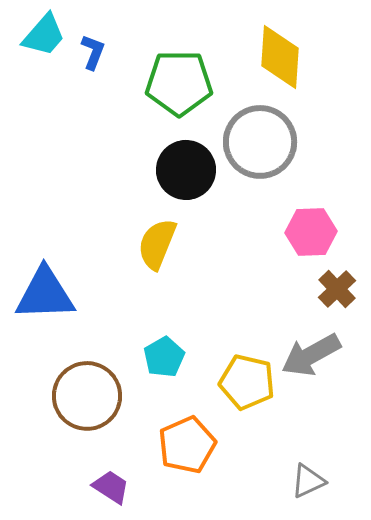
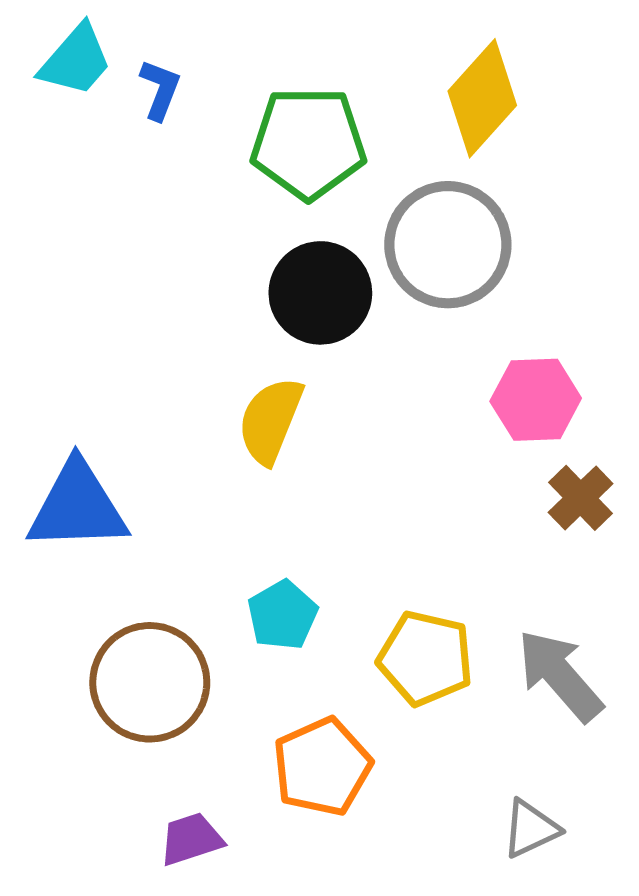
yellow diamond: (280, 57) -> (482, 98), turned 38
gray arrow: (311, 355) -> (560, 675), moved, turned 78
purple trapezoid: (111, 487) -> (191, 839), turned -51

